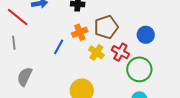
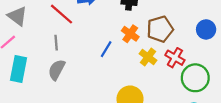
orange cross: (80, 32) -> (130, 34), turned -35
blue circle: (146, 35) -> (206, 29), moved
gray semicircle: (25, 77) -> (57, 70), moved

